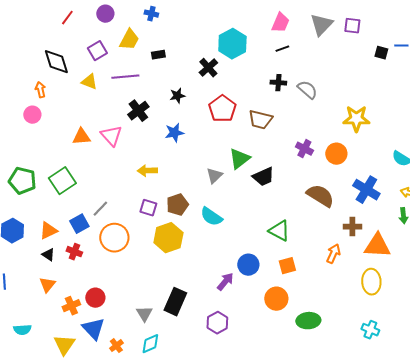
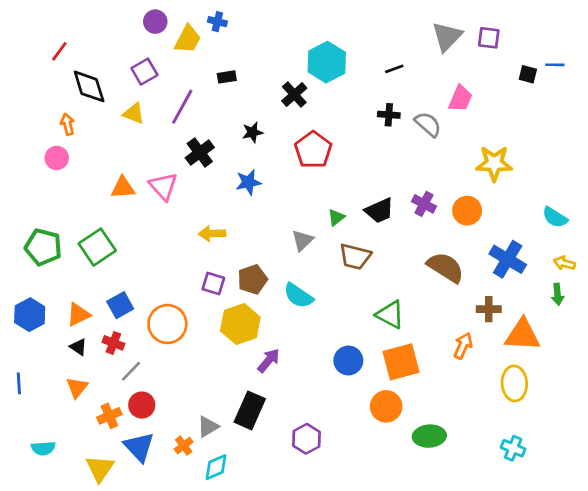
red line: (67, 18) -> (59, 51), moved
pink trapezoid: (280, 23) -> (460, 99), moved
yellow trapezoid: (129, 40) -> (188, 39), moved
purple line: (125, 77) -> (182, 107), turned -56
brown trapezoid: (260, 120) -> (355, 257), moved
green triangle: (239, 159) -> (336, 217), size x0.6
black trapezoid: (263, 177) -> (379, 211), moved
gray line: (100, 209) -> (131, 371), moved
orange square: (287, 266) -> (401, 362), size x1.6
purple arrow: (225, 282) -> (269, 360), moved
gray triangle: (144, 314) -> (208, 427), turned 30
orange cross: (116, 346) -> (184, 446), moved

